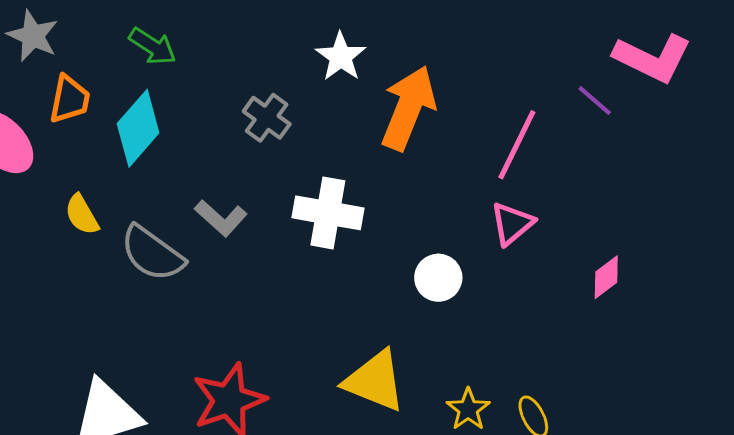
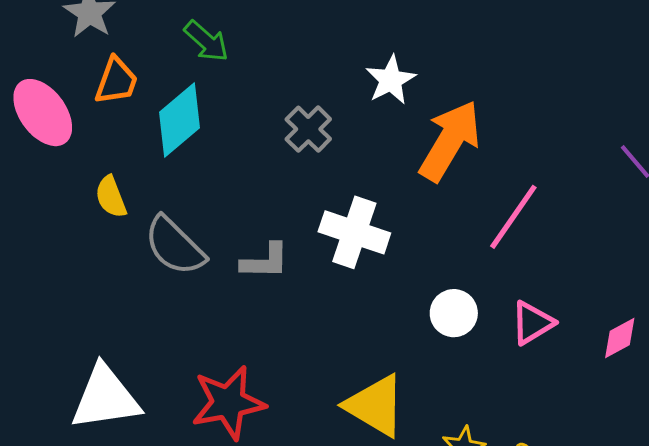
pink line: (517, 145) -> (513, 217), moved
gray L-shape: (221, 218) -> (265, 261), moved, turned -50
pink triangle: (512, 224) -> (532, 323), moved

